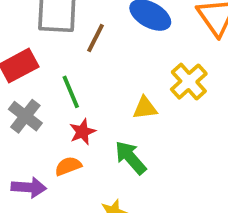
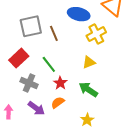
brown line: (95, 38) -> (54, 33), turned -35
yellow cross: (189, 82) -> (96, 34), moved, turned 30
purple arrow: (29, 187) -> (36, 108), moved, turned 48

